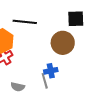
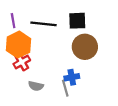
black square: (76, 19) -> (77, 21), moved
gray semicircle: (18, 87) -> (36, 86), moved

